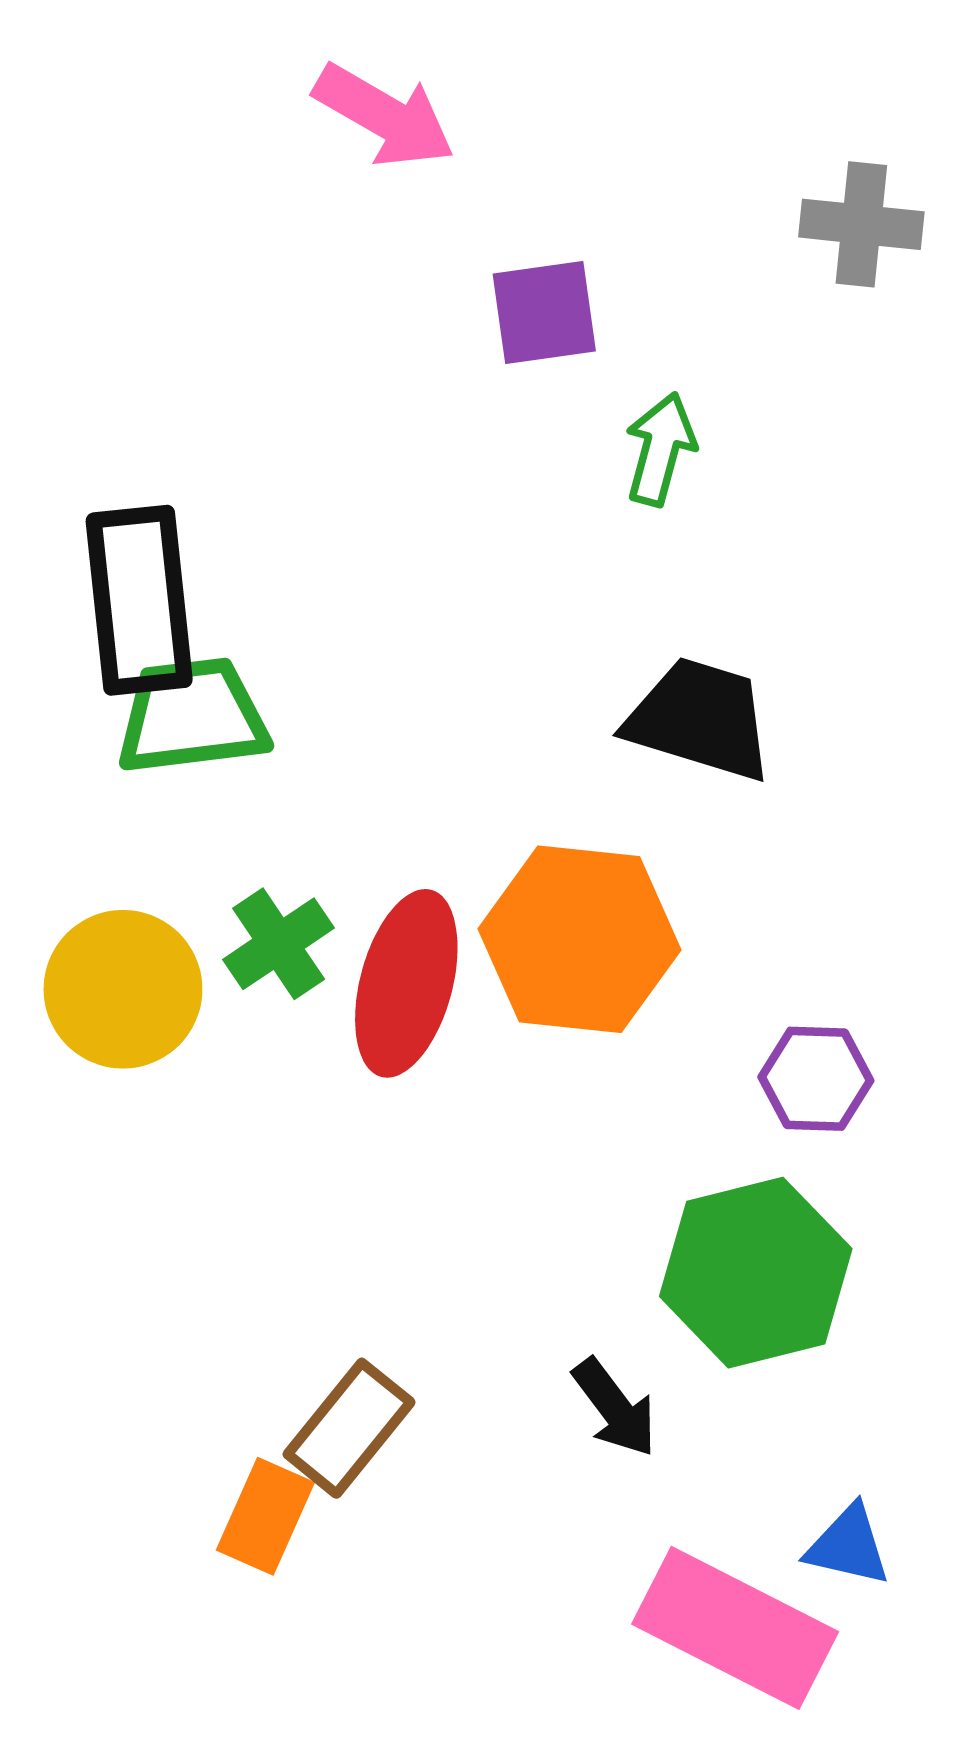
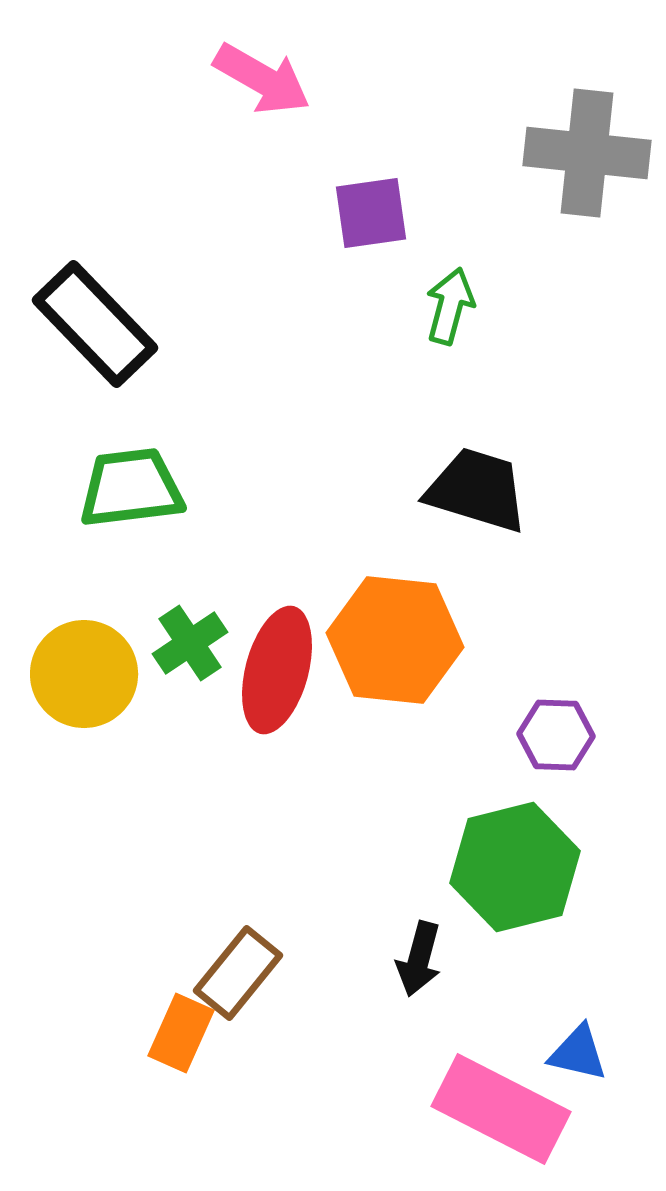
gray cross: (861, 224) -> (587, 153), size x1.5
black rectangle: (139, 600) -> (95, 324), moved, turned -38
black arrow: (615, 1408) -> (419, 959), turned 52

